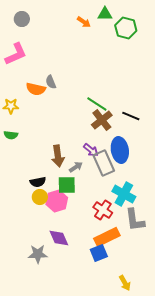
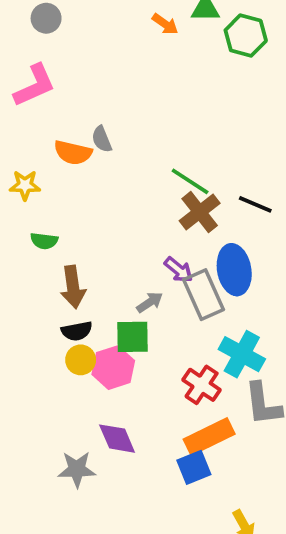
green semicircle: (11, 135) -> (44, 241), moved
brown arrow: (58, 156) -> (73, 287), moved

